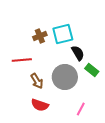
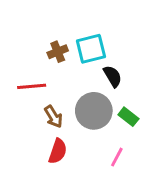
green rectangle: (92, 70) -> (128, 117), moved
red semicircle: (40, 105) -> (58, 151), turned -90

